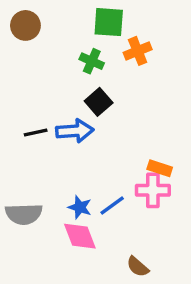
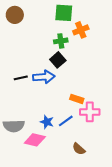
green cross: (92, 61) -> (61, 41), moved, turned -32
orange rectangle: (160, 168) -> (77, 99), moved
pink diamond: (80, 236) -> (35, 140), moved, turned -55
brown semicircle: (138, 267) -> (79, 149), moved

